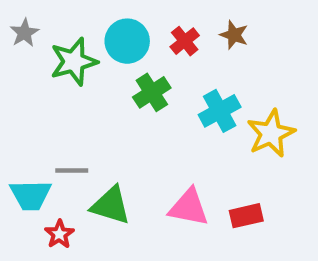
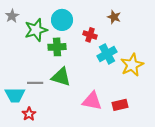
red cross: (185, 41) -> (90, 35), moved, turned -32
green cross: (152, 92) -> (57, 47), moved, turned 30
green triangle: (111, 205) -> (61, 77), moved

